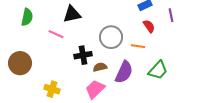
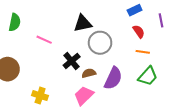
black triangle: (72, 14) -> (83, 23), moved
orange line: (138, 46) -> (143, 52), moved
black cross: (83, 55) -> (72, 61), turned -30

